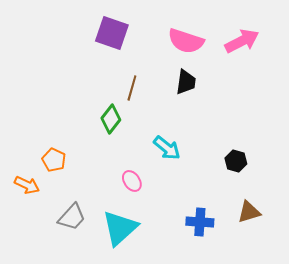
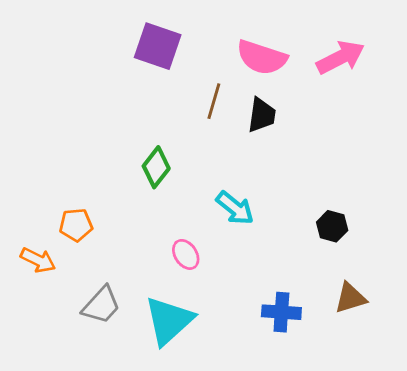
brown line: (132, 88) -> (214, 101), moved
orange pentagon: (54, 160) -> (76, 225), turned -30

